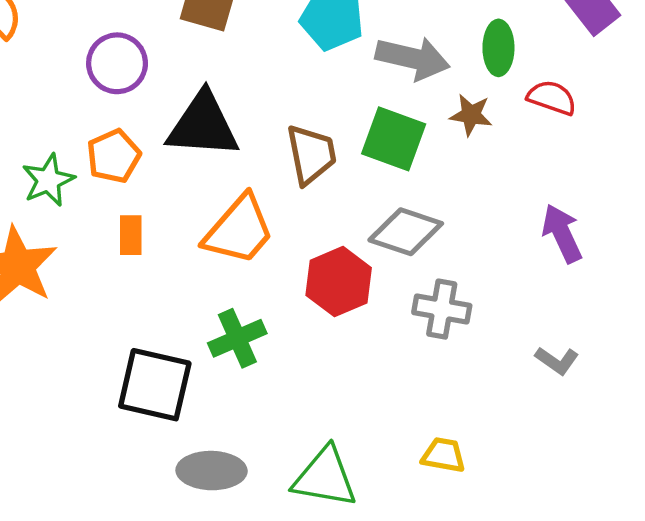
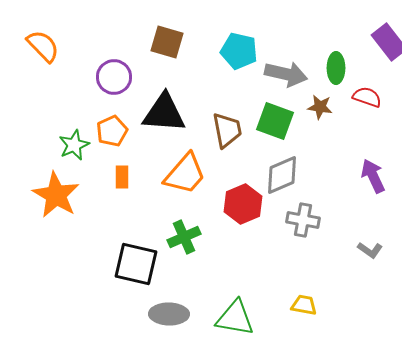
gray diamond: (406, 232) -> (282, 175), turned -42

